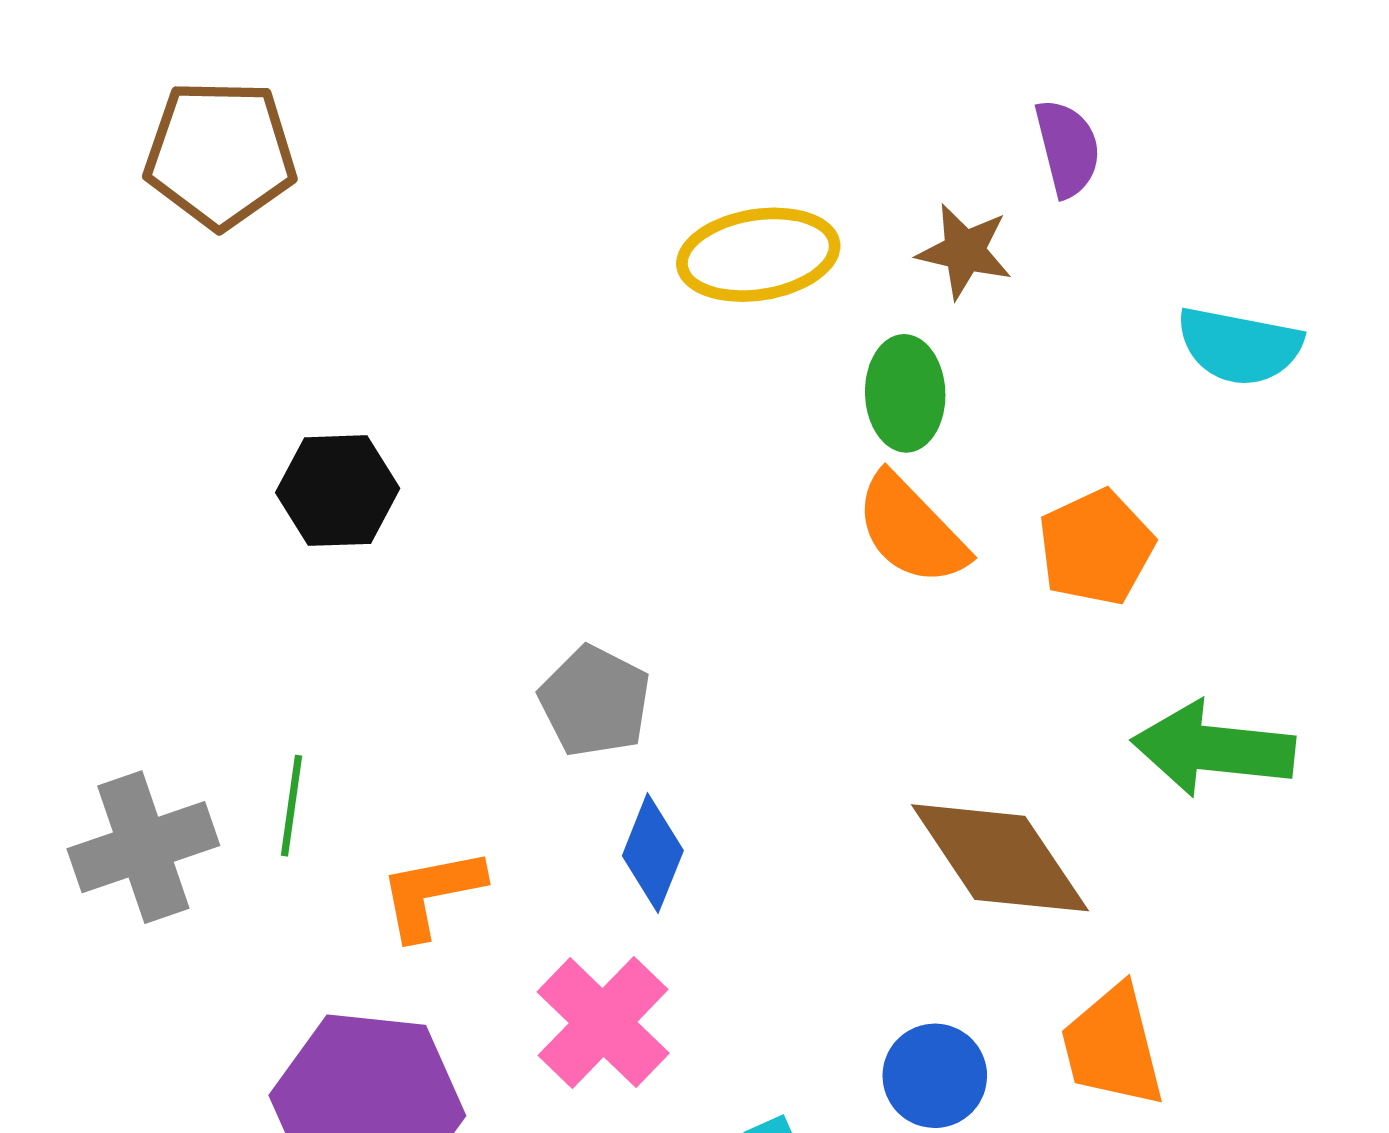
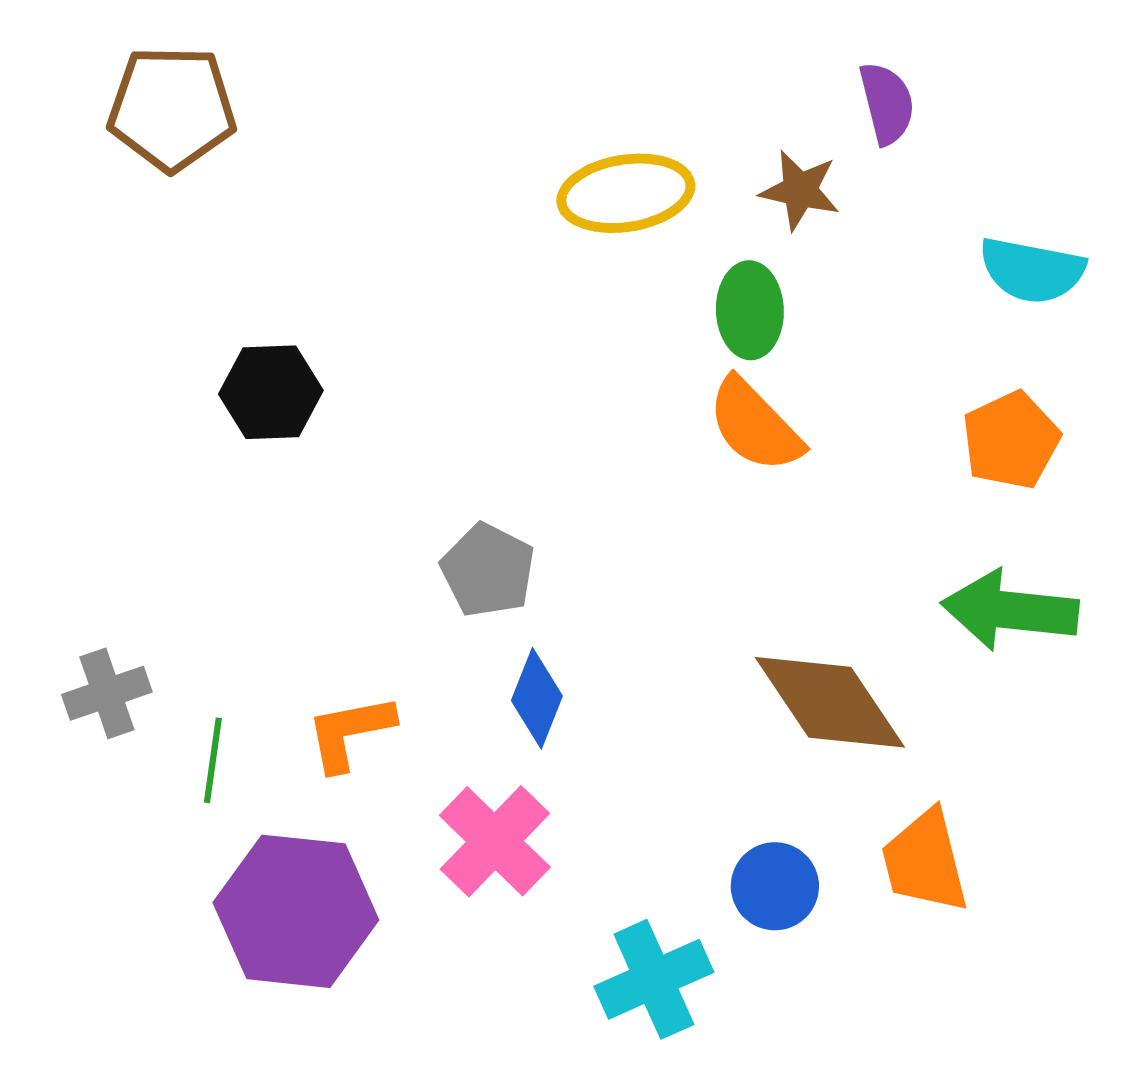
orange pentagon: (1096, 547) -> (1011, 440), moved
green line: (291, 806) -> (213, 760), moved
gray cross: (143, 847) -> (107, 693), size x0.7

